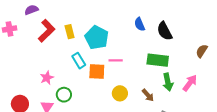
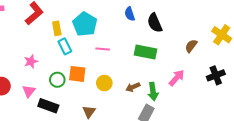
yellow rectangle: (70, 32) -> (57, 28), moved
orange square: (97, 71) -> (77, 74), moved
green arrow: (168, 82) -> (153, 92), moved
green circle: (64, 95) -> (57, 80), moved
brown arrow: (148, 95) -> (133, 87), turned 104

